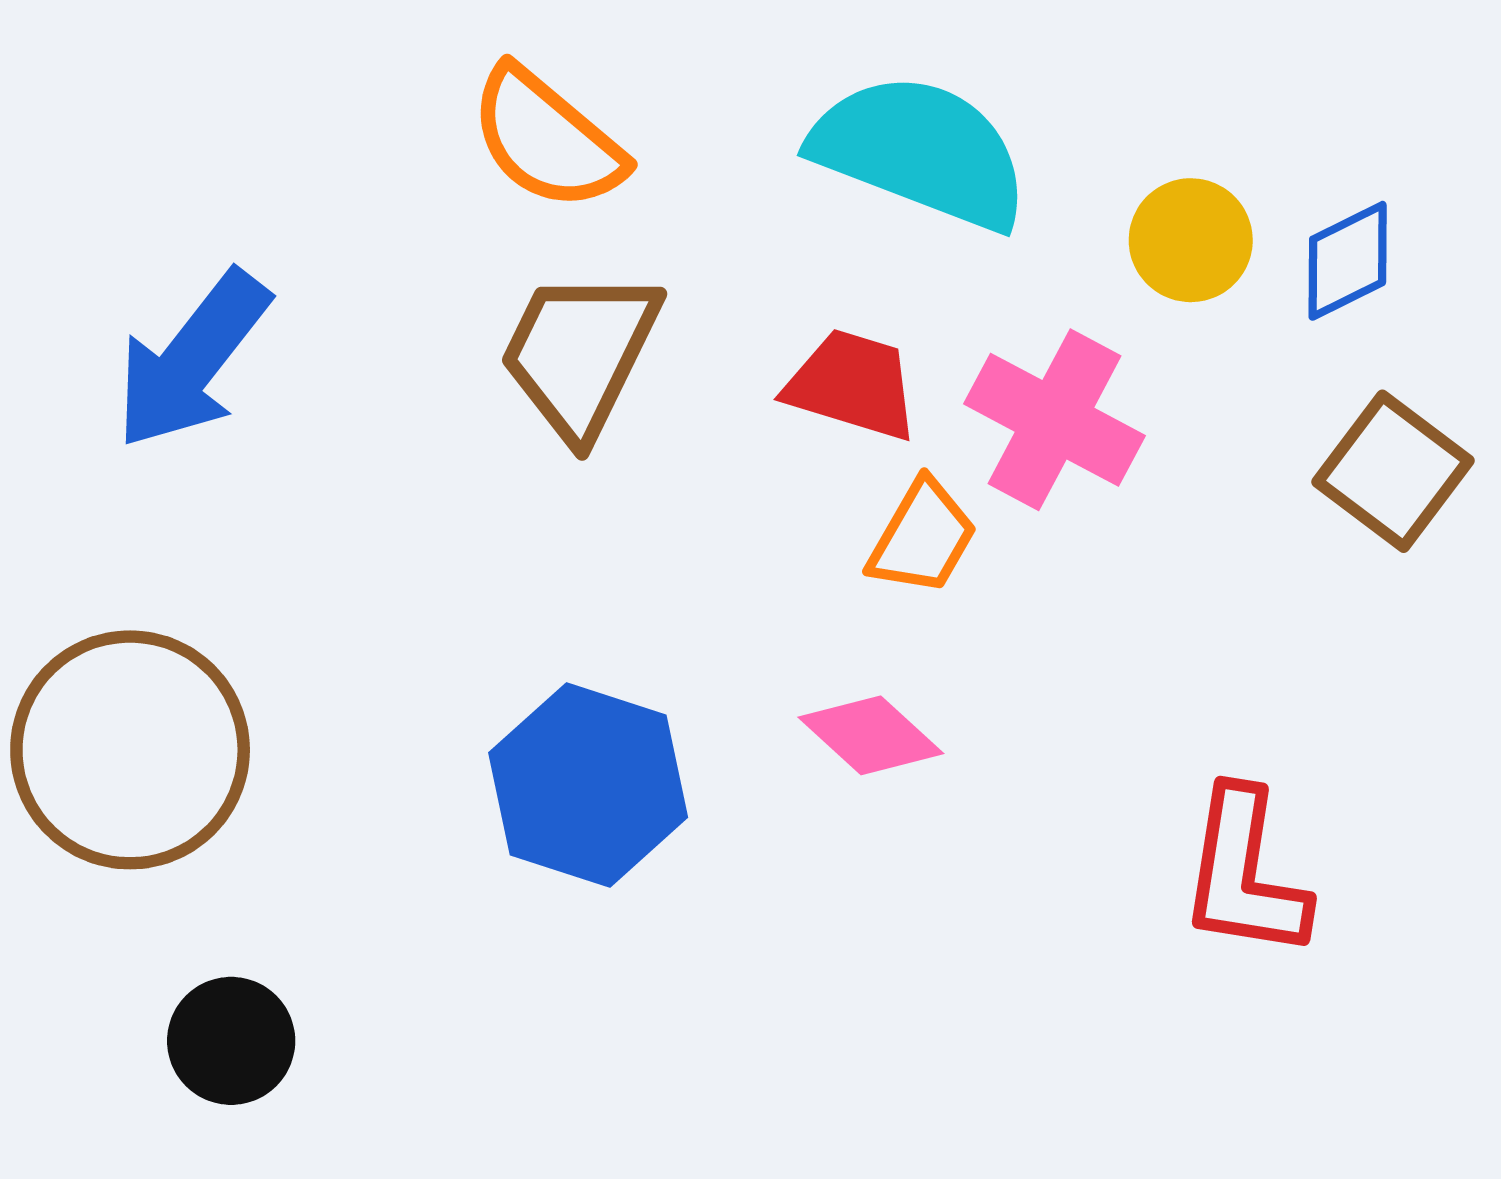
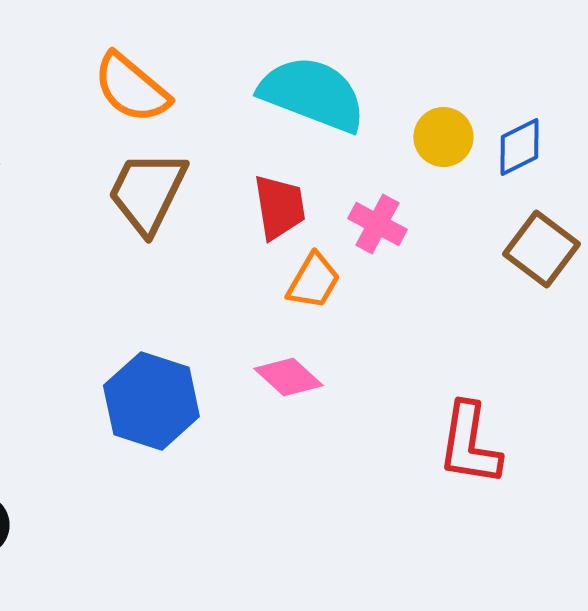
red trapezoid: (852, 385) -> (279, 207), turned 64
pink cross: (1055, 420) -> (377, 224), size x0.7

